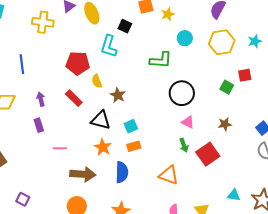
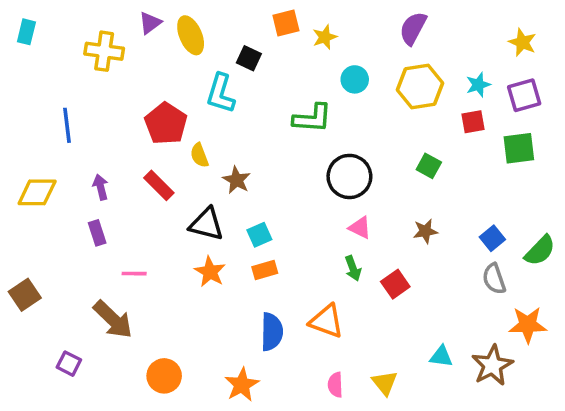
red pentagon: (78, 63) -> (166, 124), turned 30
red square: (245, 75) -> (473, 122), moved
red square: (208, 154) -> (395, 284), size x0.7
blue semicircle: (122, 172) -> (272, 332), moved
brown arrow: (83, 174) -> (113, 319), moved, turned 40

